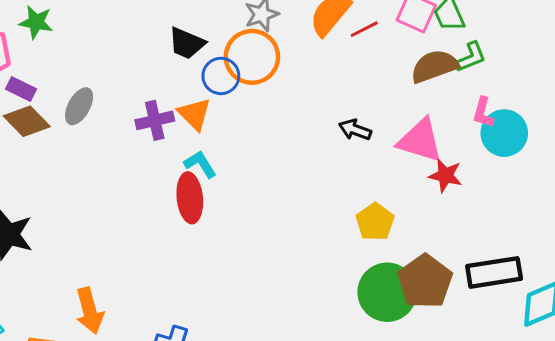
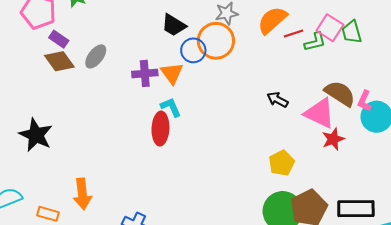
green L-shape: (471, 57) -> (315, 42), moved
brown semicircle: (434, 66) -> (340, 93), moved, turned 44
red star: (445, 175) -> (333, 139), turned 30

